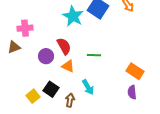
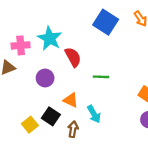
cyan star: (73, 16) -> (50, 38), moved
red semicircle: (64, 46) -> (73, 57), moved
orange triangle: (68, 66) -> (71, 100), moved

